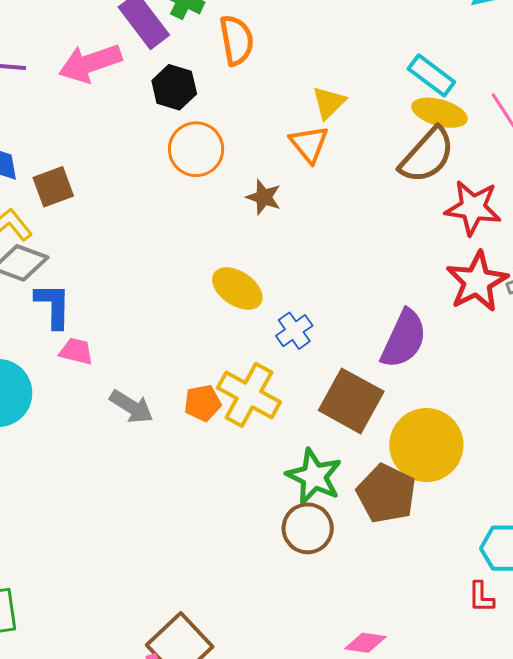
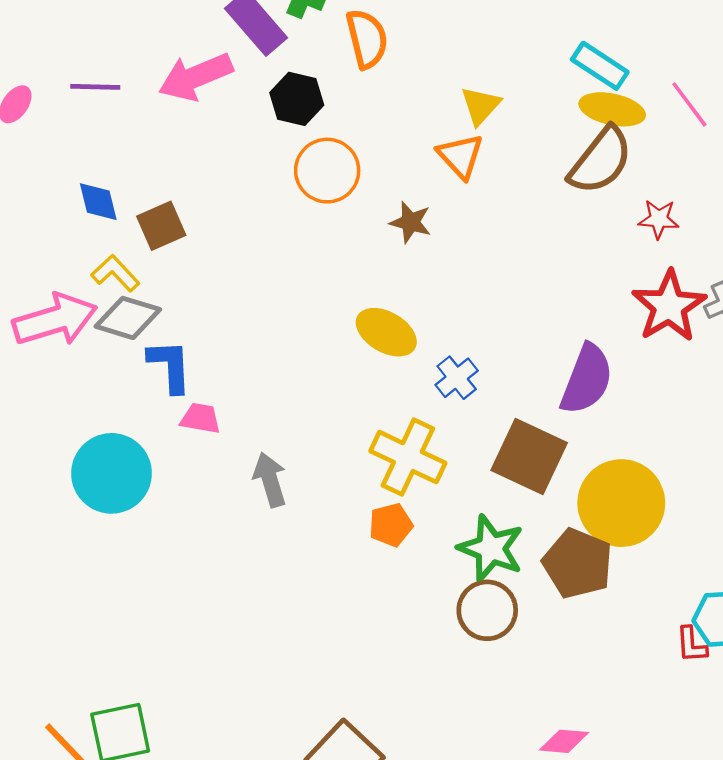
red star: (473, 208) -> (659, 219), size x0.6
orange pentagon: (203, 403) -> (391, 525), moved
gray arrow: (131, 407) -> (270, 480), turned -135
red L-shape: (481, 597) -> (691, 645), moved

